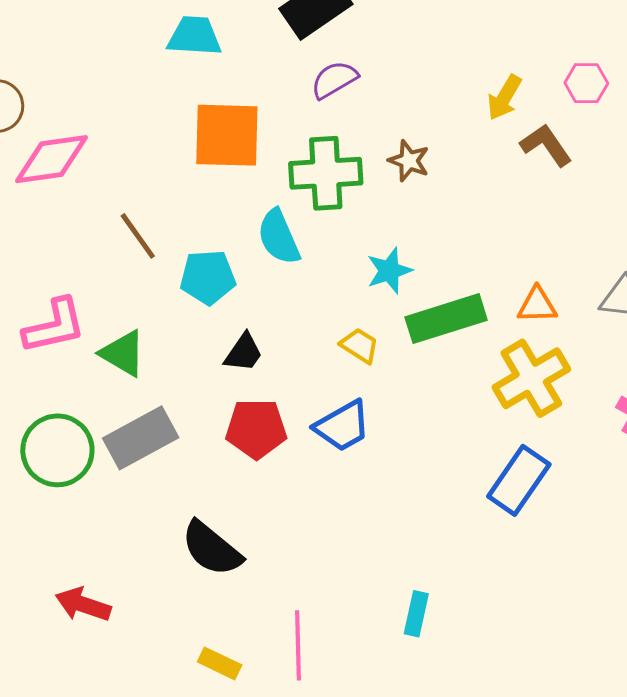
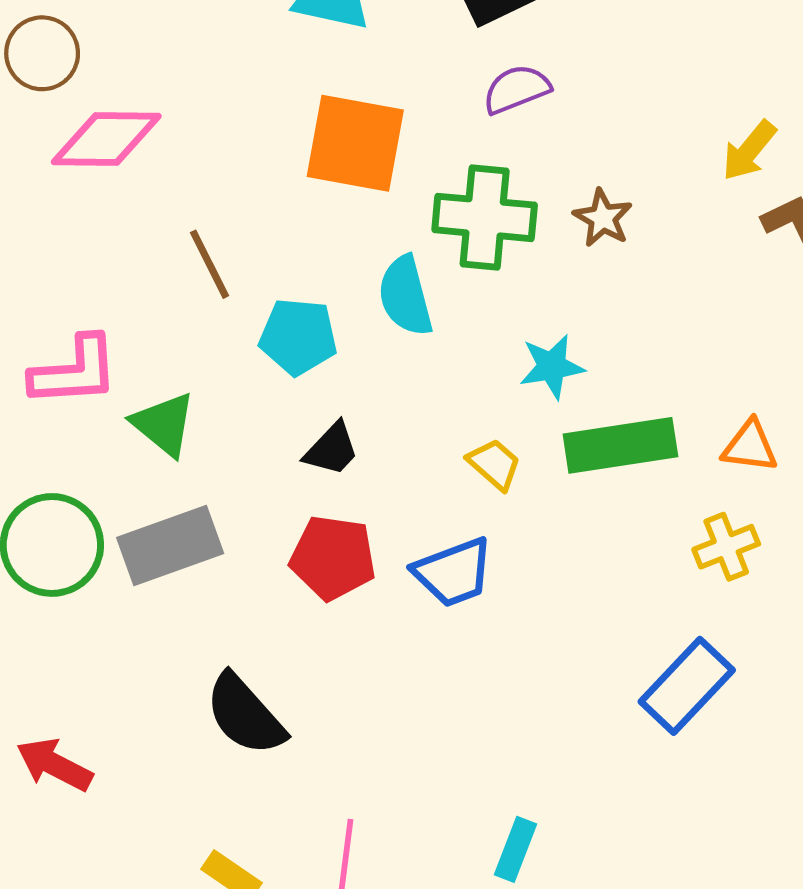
yellow cross: (531, 378) -> (726, 547), size x0.6

